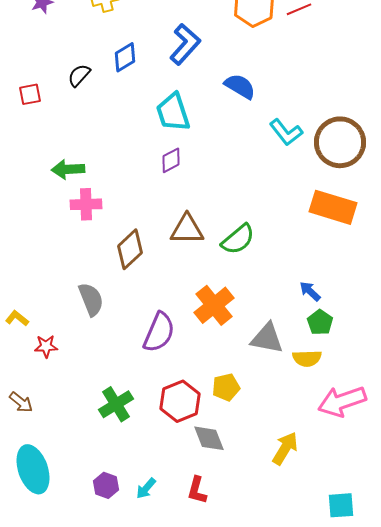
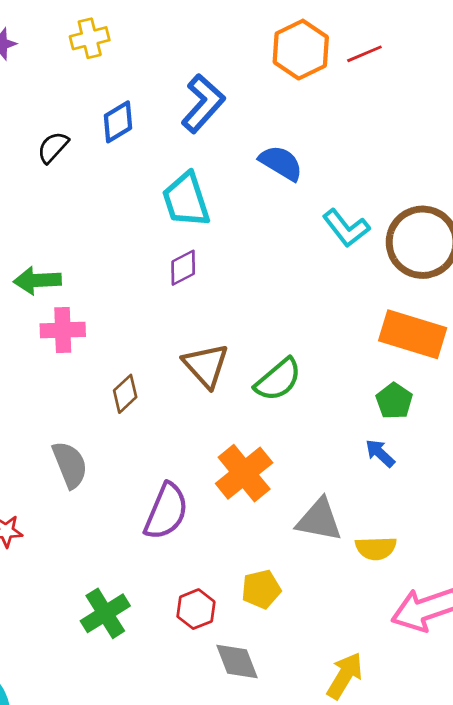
brown triangle: (187, 229) -> (206, 365), turned 48
brown diamond: (130, 249) -> (125, 394), size x0.7
green pentagon: (320, 322) -> (394, 401), moved
red hexagon: (180, 401) -> (196, 609), size x0.7

